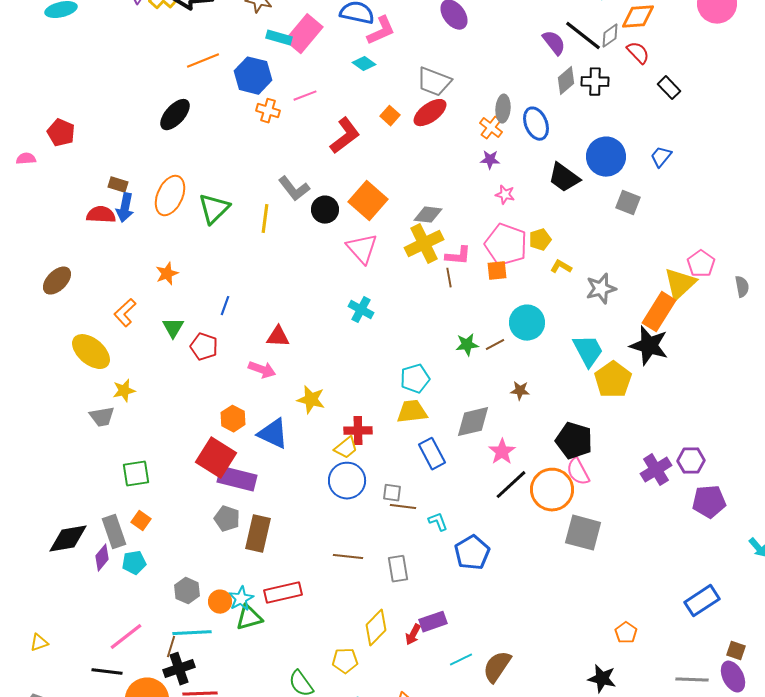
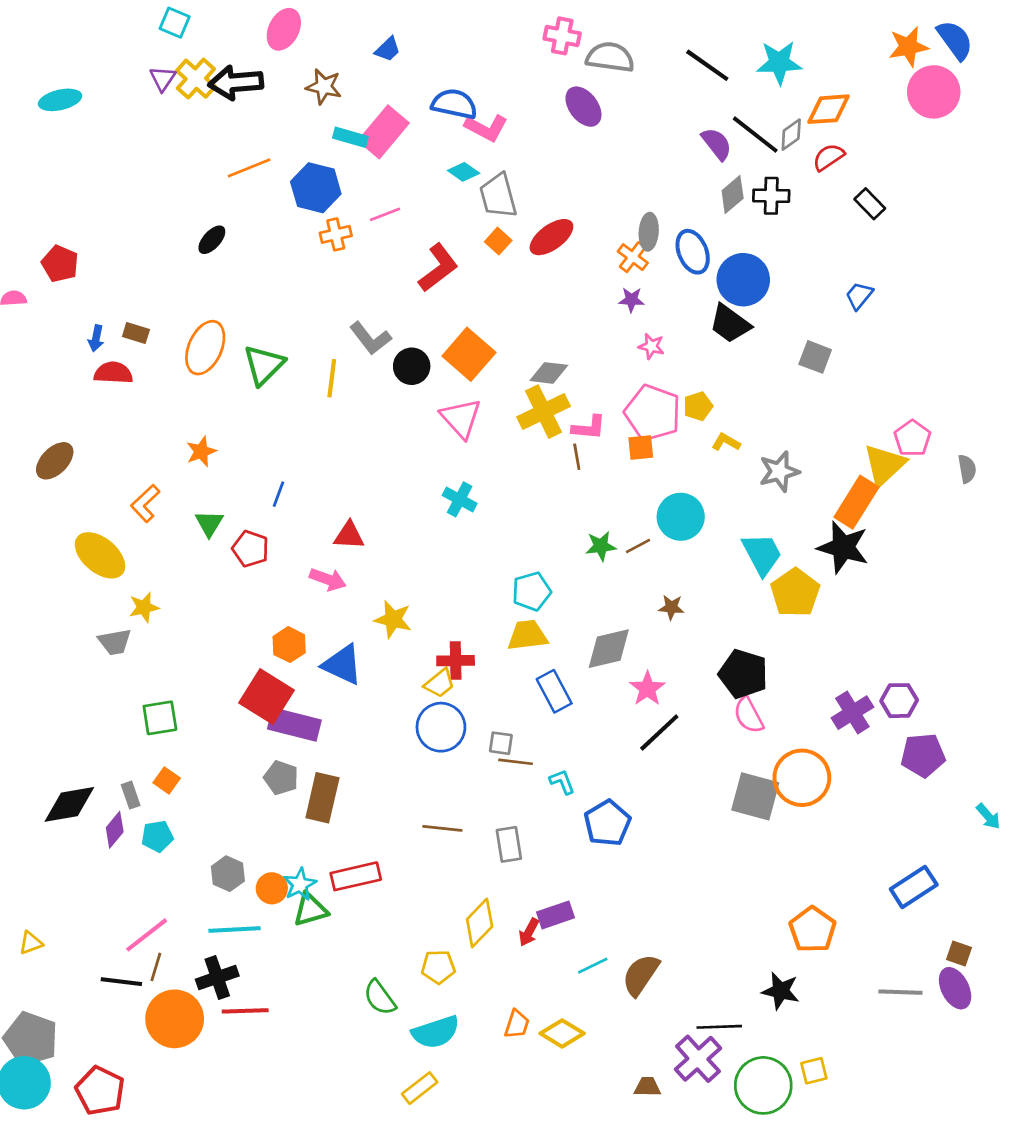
pink L-shape: (381, 31) -> (486, 128), turned 52
red semicircle: (638, 53) -> (829, 157), turned -80
gray trapezoid: (434, 82) -> (498, 196), moved, turned 54
orange cross: (268, 111) -> (336, 234), turned -30
black ellipse: (175, 115) -> (212, 240), size x0.7
blue circle: (606, 157) -> (743, 280), moved
blue arrow: (125, 208) -> (96, 338), moved, size x0.7
orange circle: (552, 490) -> (802, 778), moved
gray rectangle: (114, 532) -> (131, 795), size x0.6
orange pentagon: (626, 633) -> (813, 930), size x1.6
brown line: (171, 647) -> (156, 967), moved

